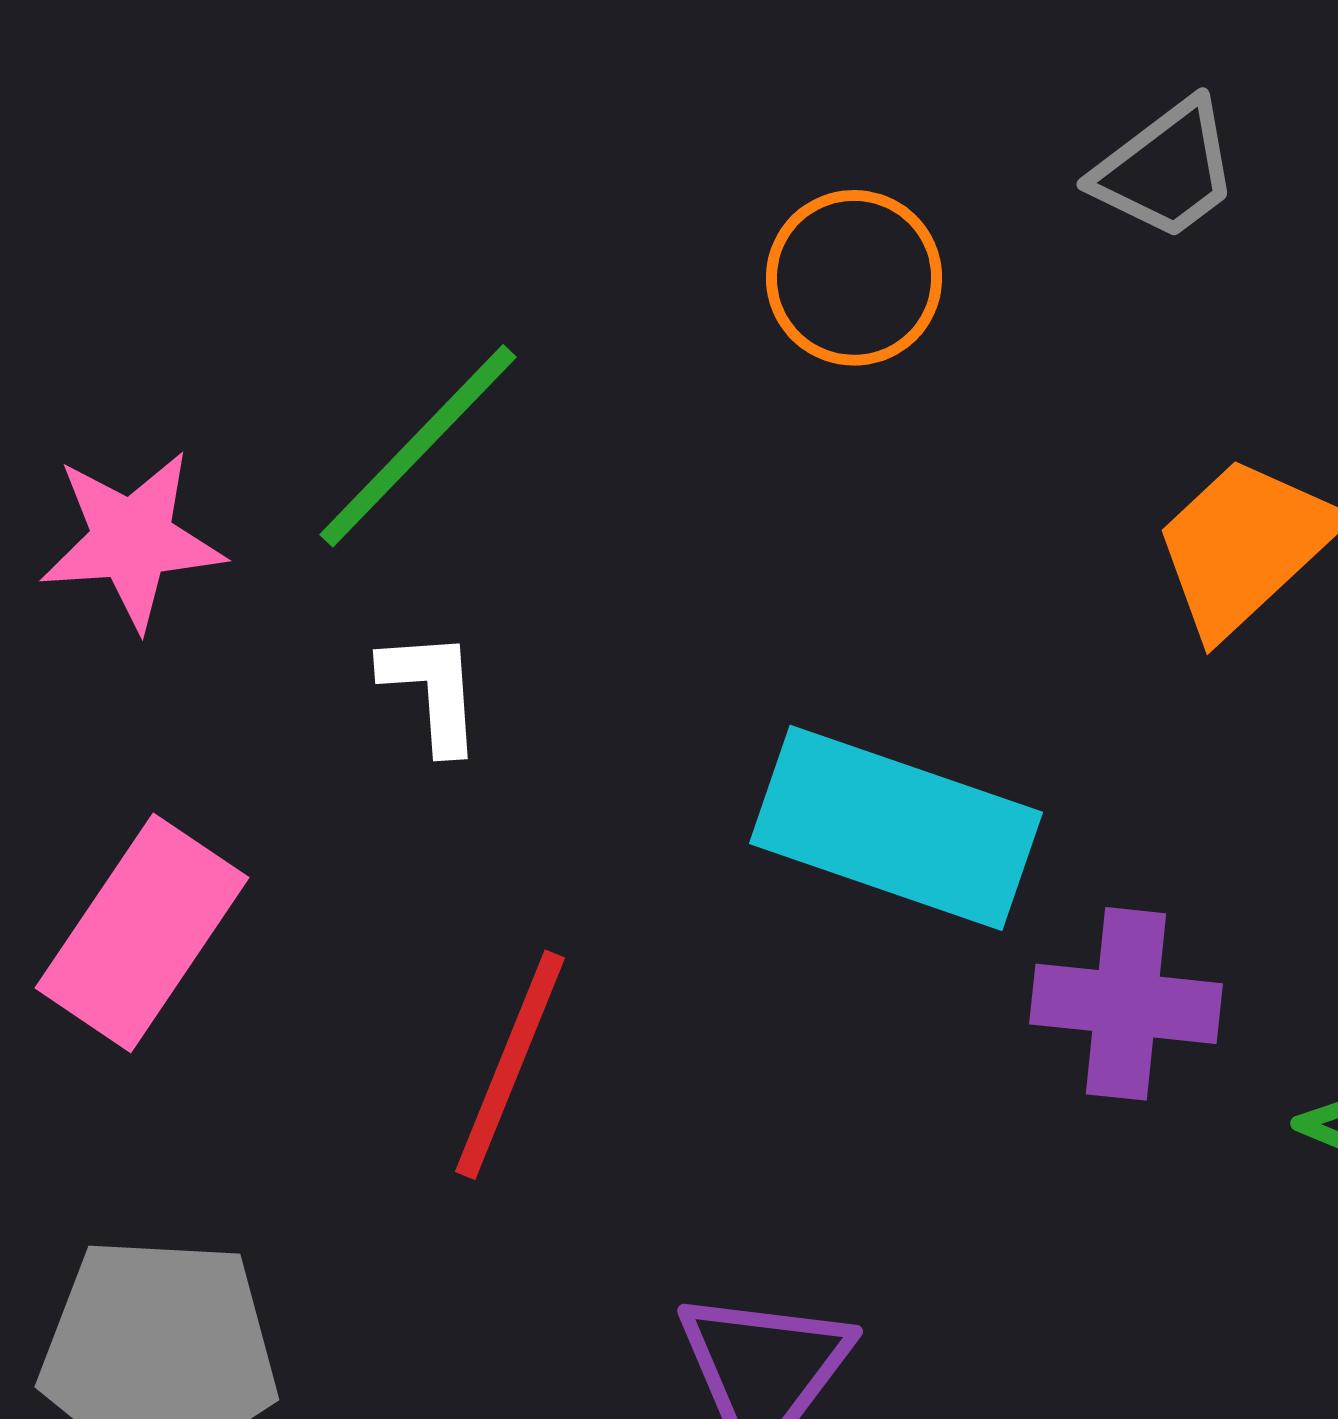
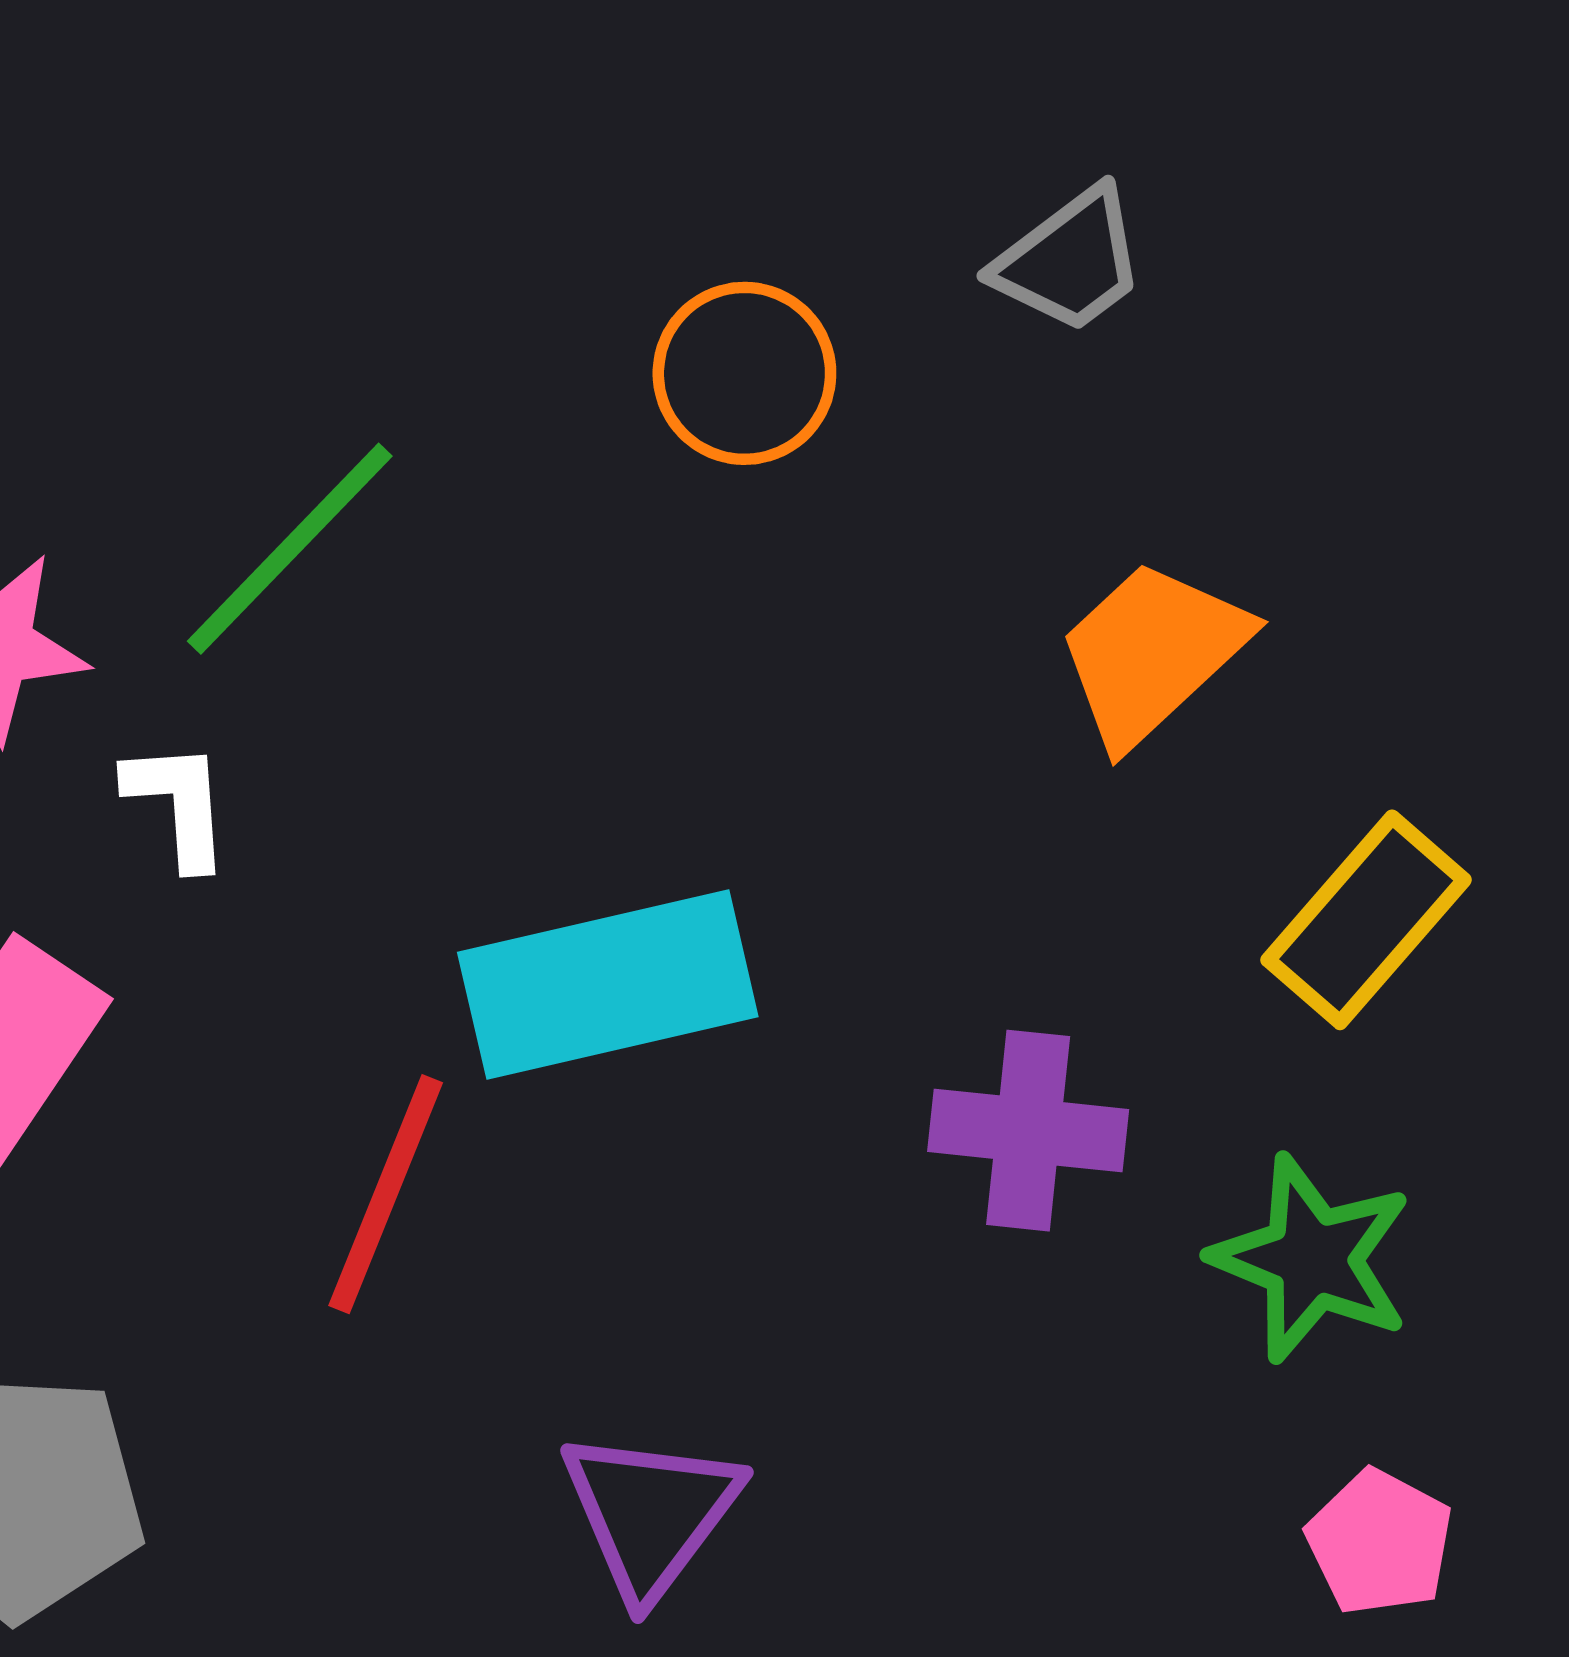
white L-shape: (432, 691) -> (178, 804), moved
cyan rectangle: (896, 828) -> (608, 984), moved, turned -32

